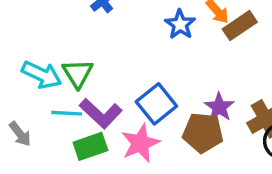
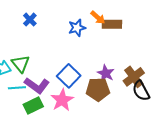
blue star: (180, 24) -> (77, 28), turned 30
brown rectangle: (240, 26) -> (112, 24), turned 42

